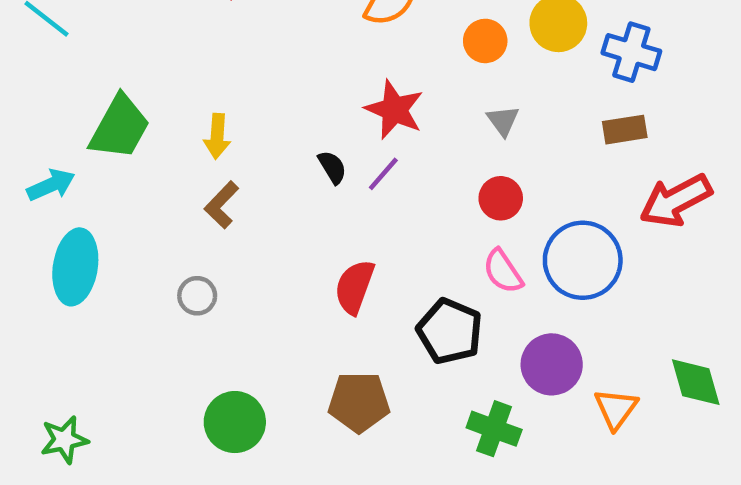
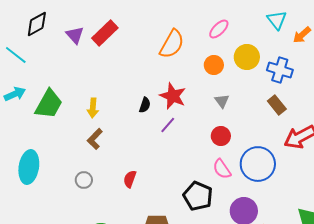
brown rectangle: (625, 130) -> (277, 105), turned 60
black semicircle: (332, 167) -> (145, 105), moved, turned 49
cyan arrow: (51, 185) -> (15, 94), moved
red semicircle: (354, 287) -> (130, 179), moved, size x0.7

